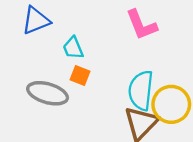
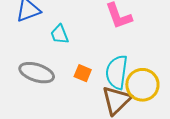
orange square: (80, 75) -> (83, 73), moved

